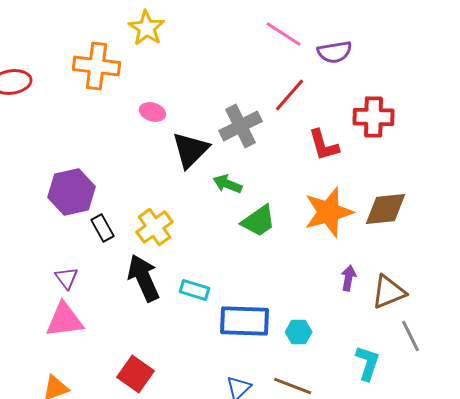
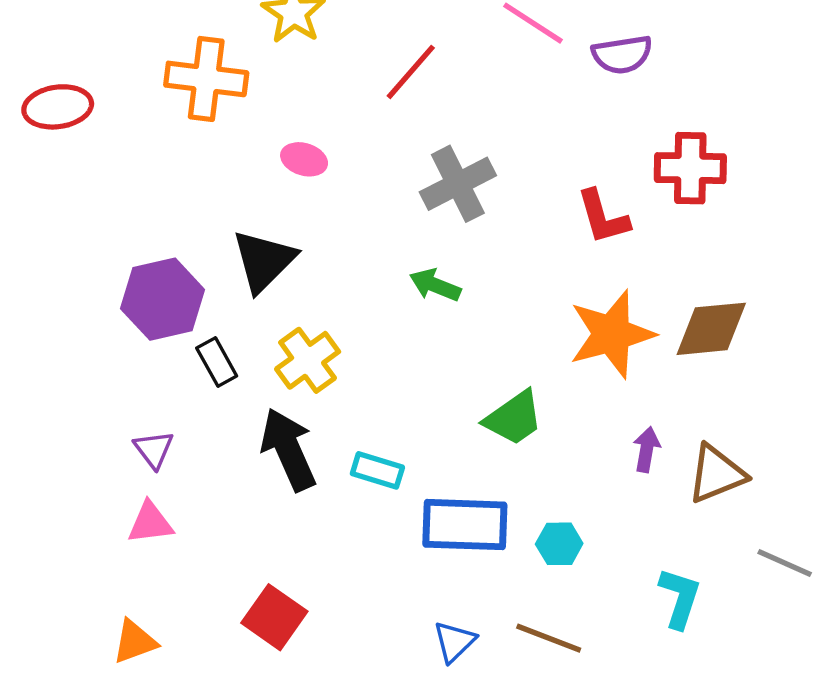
red line: (290, 95) -> (411, 72), moved
black triangle: (191, 150) -> (264, 261), moved
green trapezoid: (259, 221) -> (514, 418), moved
pink triangle: (65, 320) -> (150, 523), size x0.7
gray line: (411, 336) -> (785, 563), moved, turned -40

